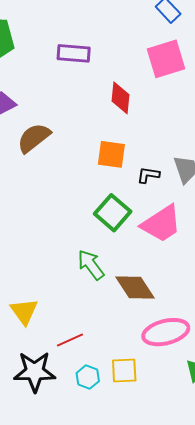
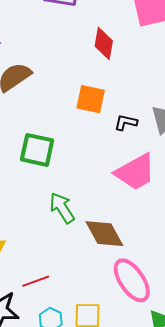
green square: (113, 213) -> (37, 150), moved, turned -33
pink ellipse: (166, 332) -> (132, 280), turned 66

